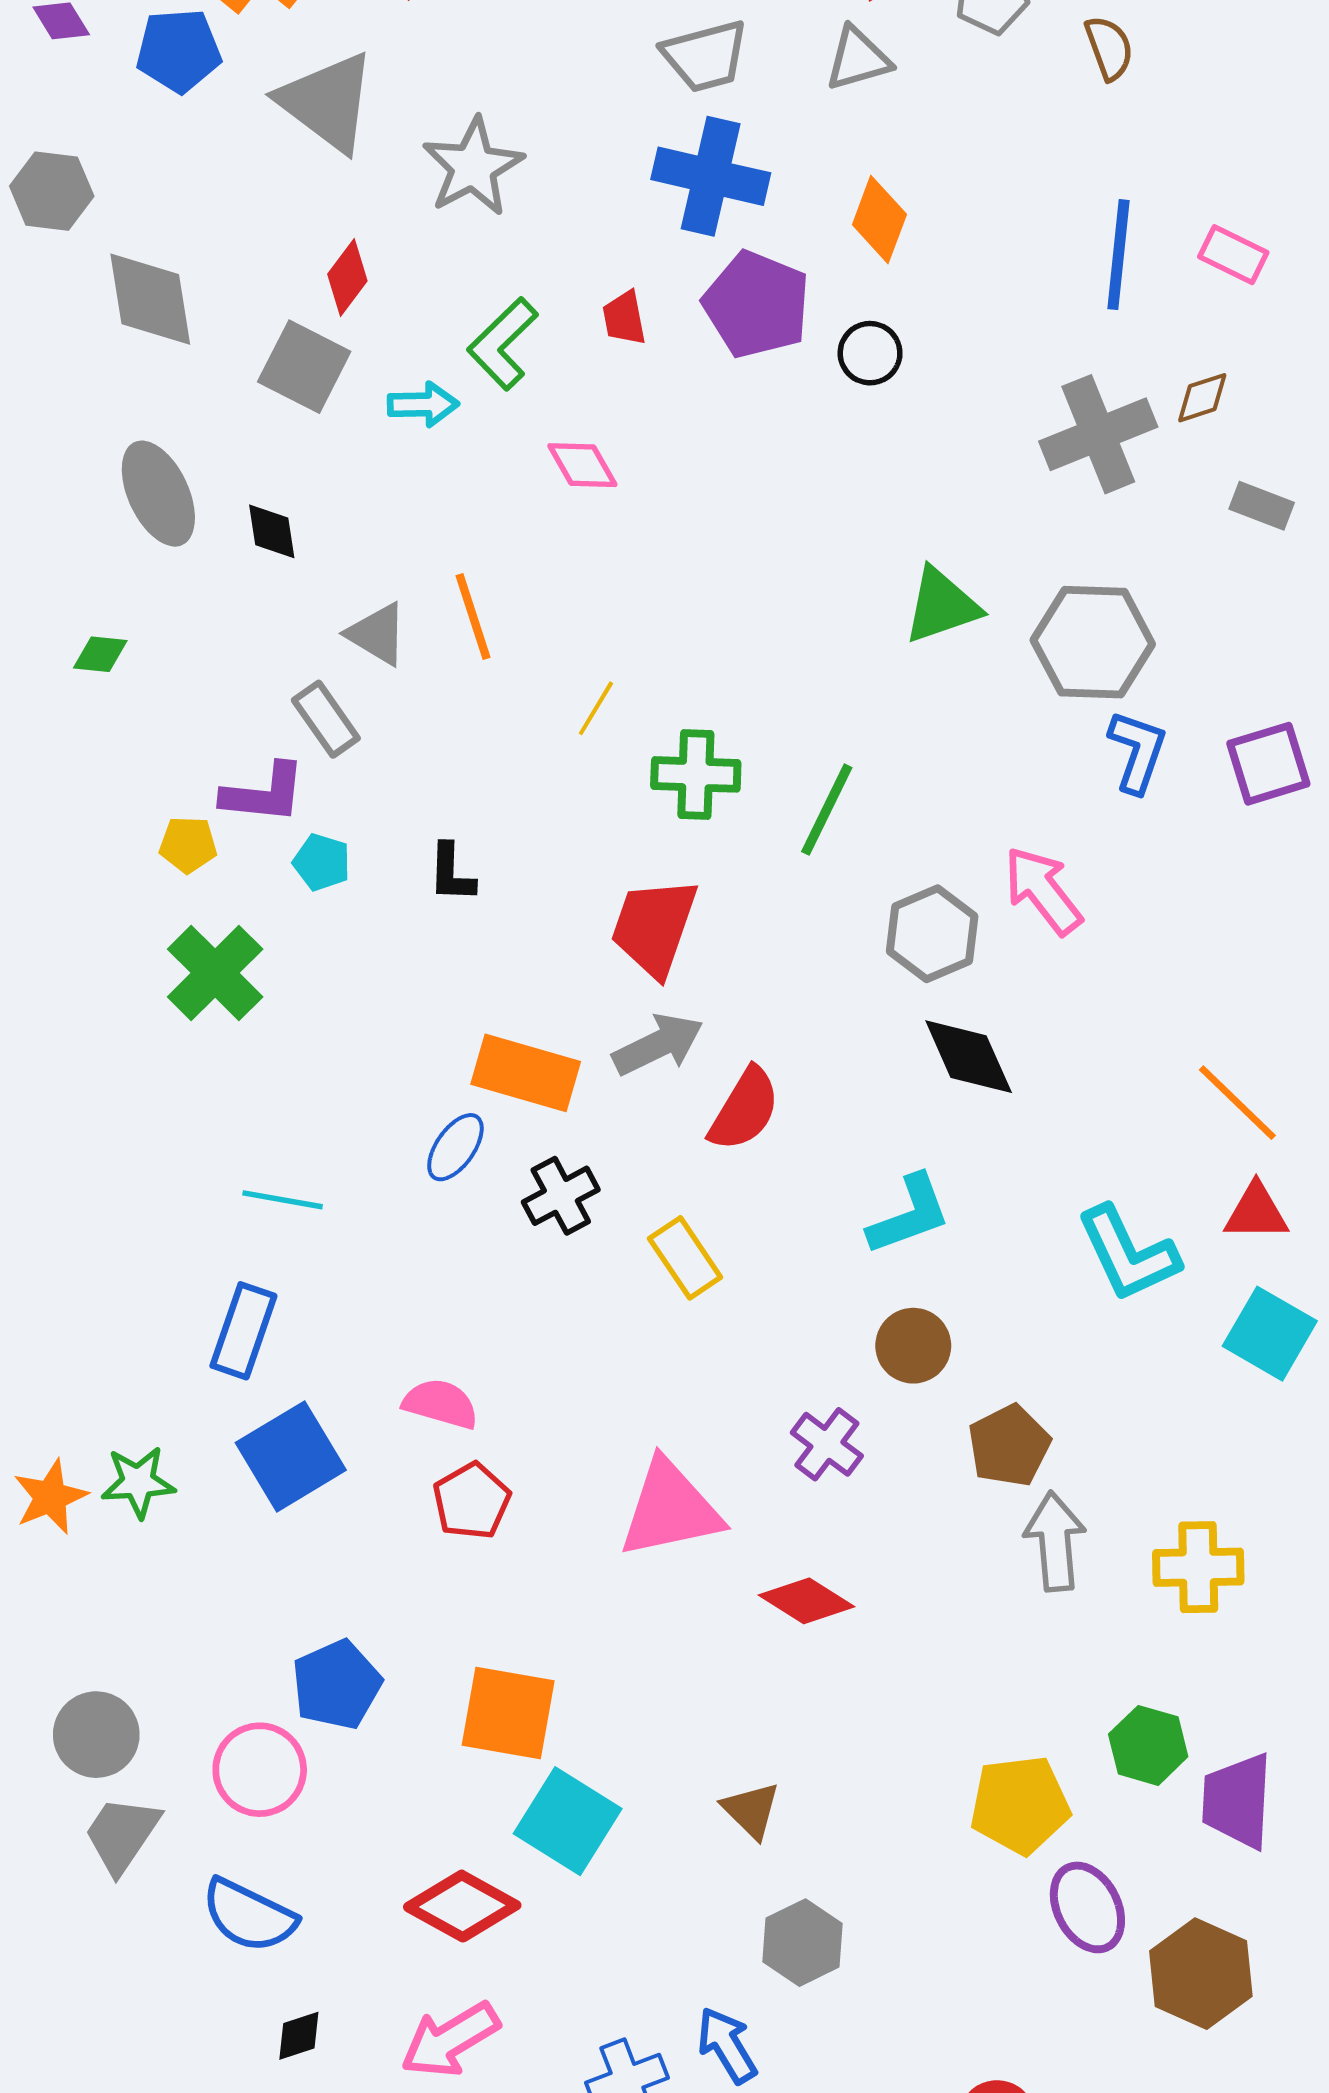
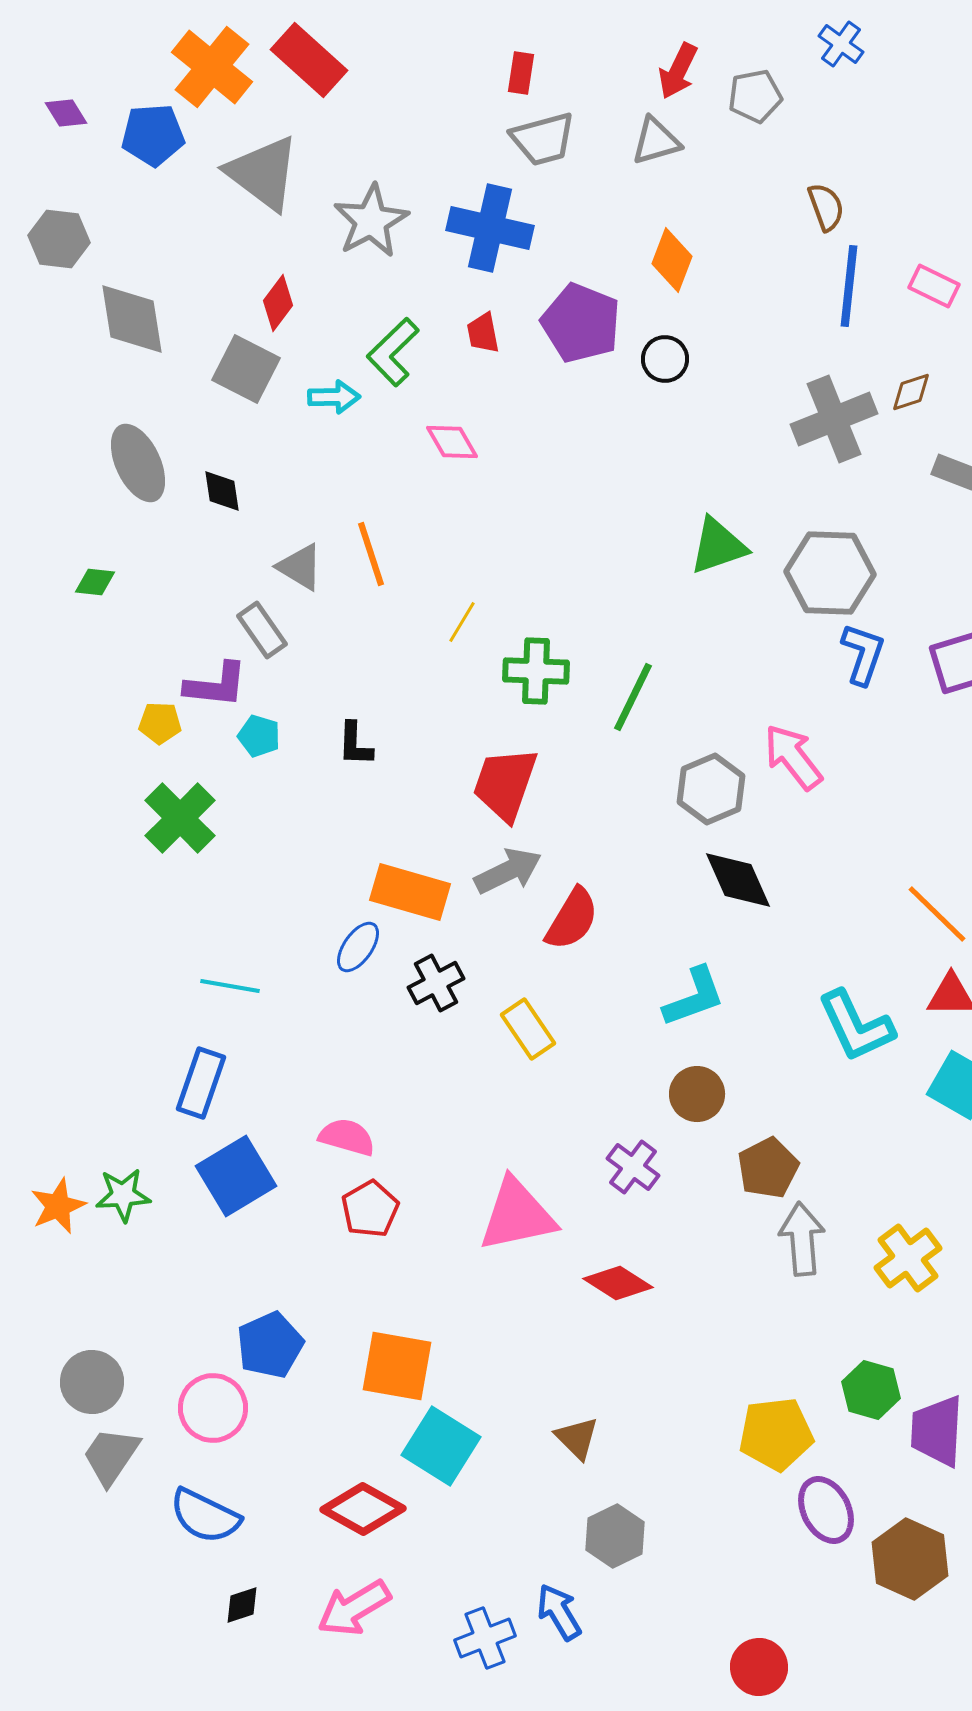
brown semicircle: (1109, 48) -> (826, 207), moved
blue cross: (711, 176) -> (490, 228), moved
yellow cross: (1198, 1567) -> (908, 1258), turned -36

